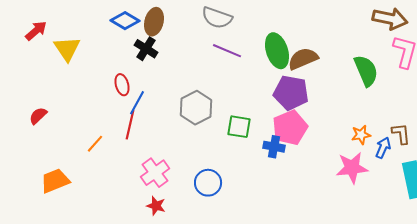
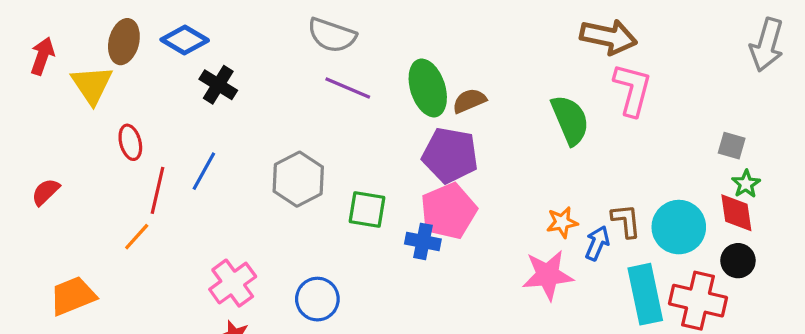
brown ellipse: (154, 22) -> (124, 42), moved
red arrow: (36, 31) -> (42, 56), turned -30
brown semicircle: (303, 59) -> (469, 101), size x0.7
red ellipse: (122, 85) -> (130, 142), moved
red line: (130, 125) -> (158, 190), moved

